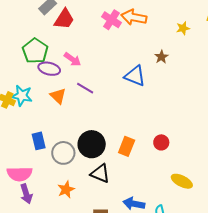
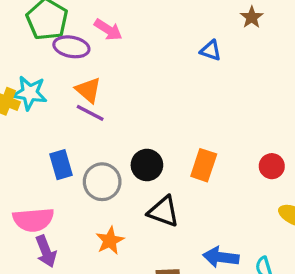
blue triangle: (135, 76) -> (211, 50), size x0.6
purple line: (85, 88) -> (90, 113), moved
red circle: (161, 142) -> (272, 166), moved
black circle: (92, 144) -> (147, 165), size x0.7

